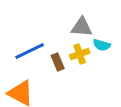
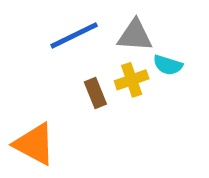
blue line: (30, 51) -> (74, 35), moved

